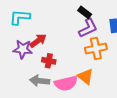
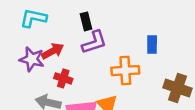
black rectangle: (85, 12) -> (86, 21), moved, turned 32
purple L-shape: (88, 28) -> (94, 42), moved

